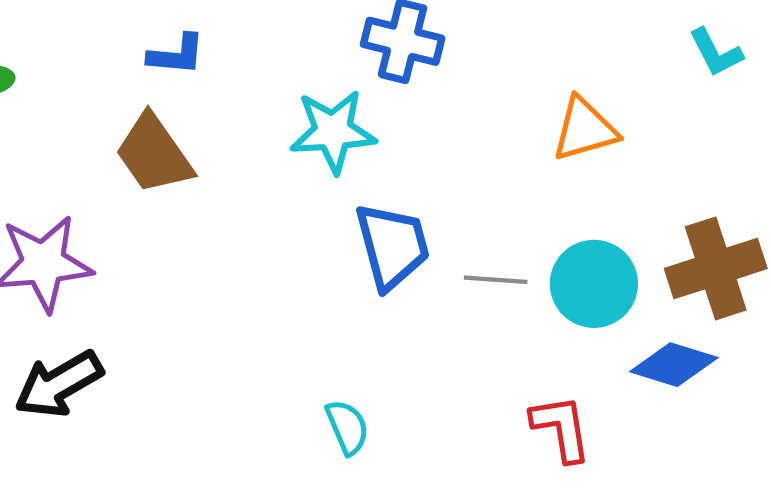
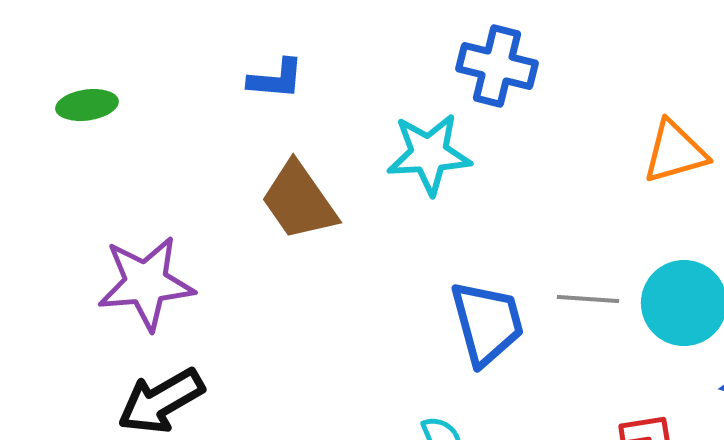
brown trapezoid: (154, 154) -> (299, 201), moved
blue trapezoid: (392, 246) -> (487, 323), moved

